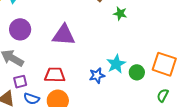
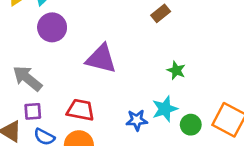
green star: (120, 13) -> (176, 70), moved
purple circle: (20, 29) -> (52, 27), moved

